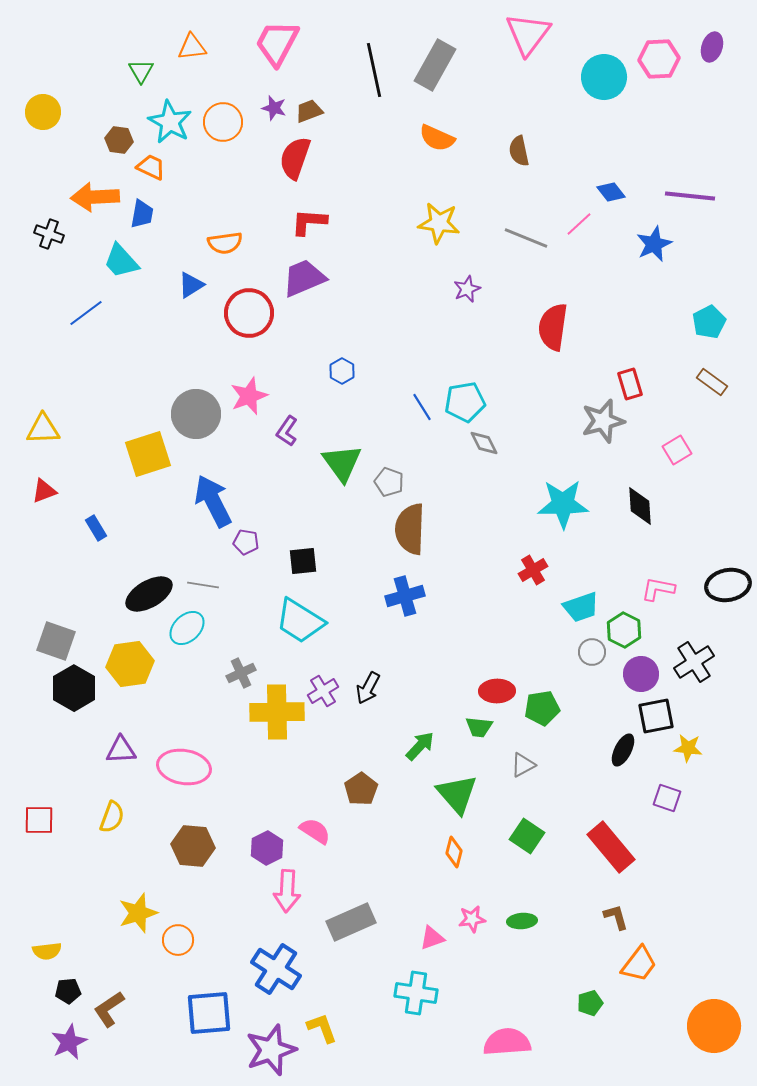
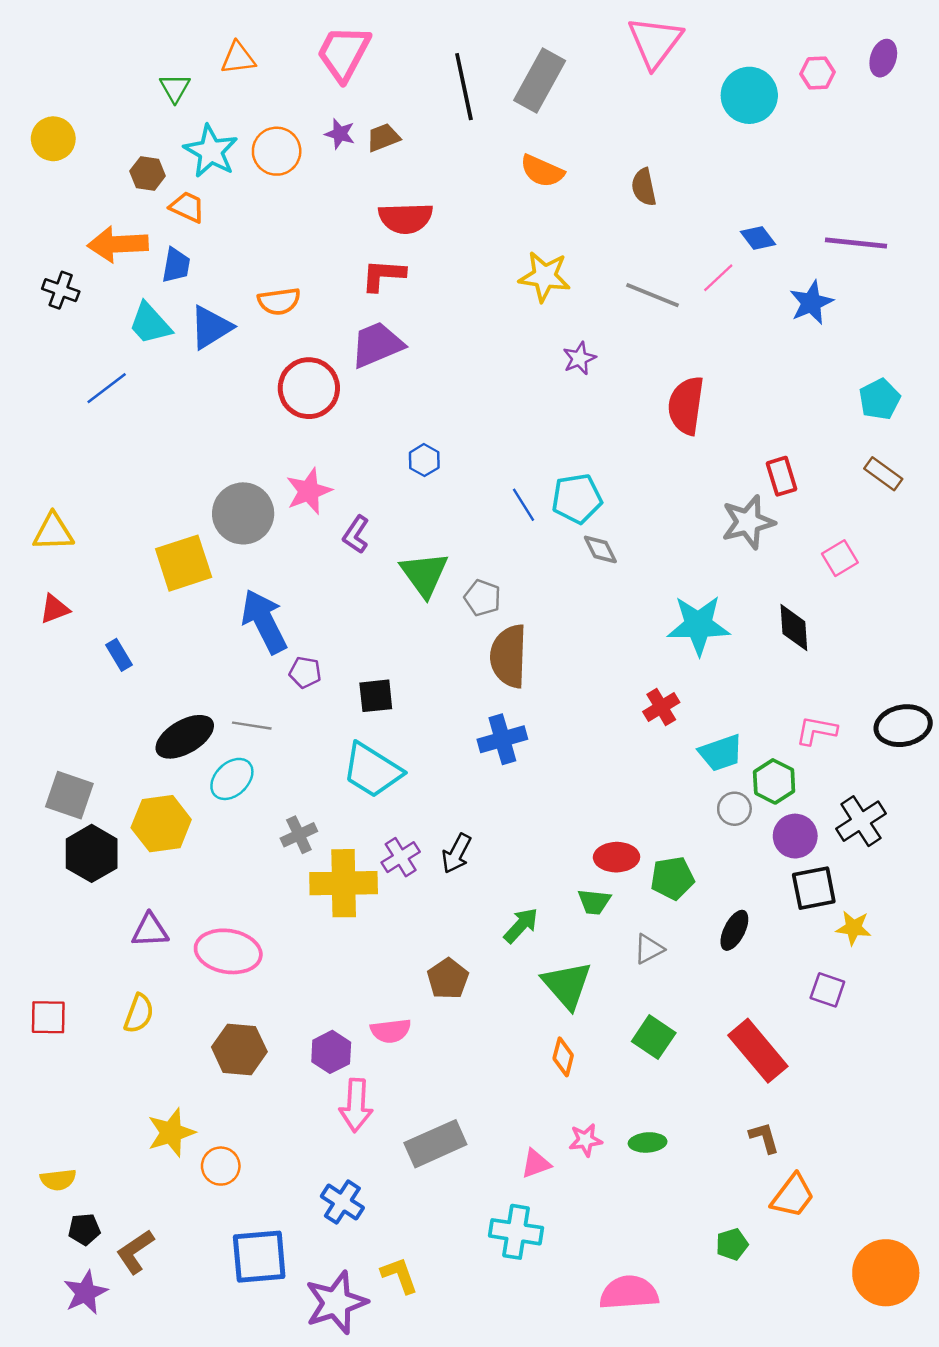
pink hexagon: (659, 59) -> (818, 73), size x0.7
red semicircle: (295, 158) -> (406, 218), moved, turned -111
blue triangle: (191, 285) -> (211, 327), moved, size x1.4
black ellipse: (623, 750) -> (734, 930), moved
pink semicircle: (315, 831) -> (391, 1031), turned 140
blue cross: (276, 969) -> (342, 1202), size x0.7

